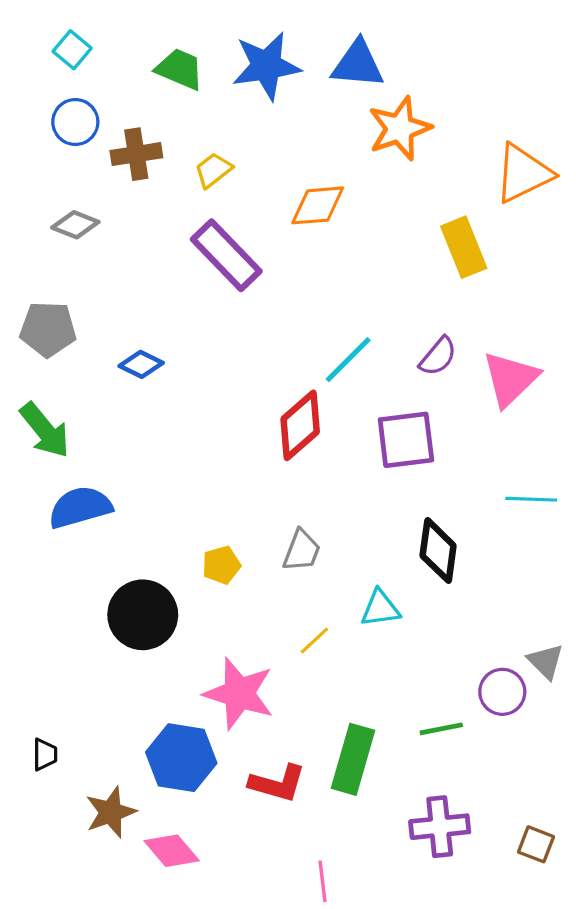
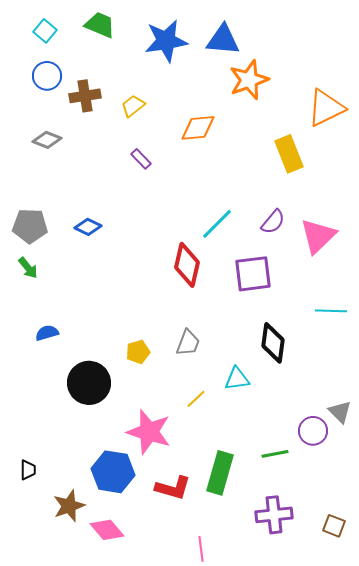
green trapezoid: (180, 69) -> (100, 25), moved
purple rectangle: (226, 255) -> (141, 159), size x0.5
gray pentagon: (48, 329) -> (30, 226), moved
red diamond: (300, 425) -> (187, 265), turned -36
green arrow: (45, 430) -> (28, 268), size x0.6
blue semicircle: (80, 507) -> (47, 333), moved, size x0.6

